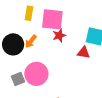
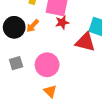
red triangle: (83, 53) -> (85, 42), size x1.5
pink circle: (36, 74) -> (47, 65), moved

